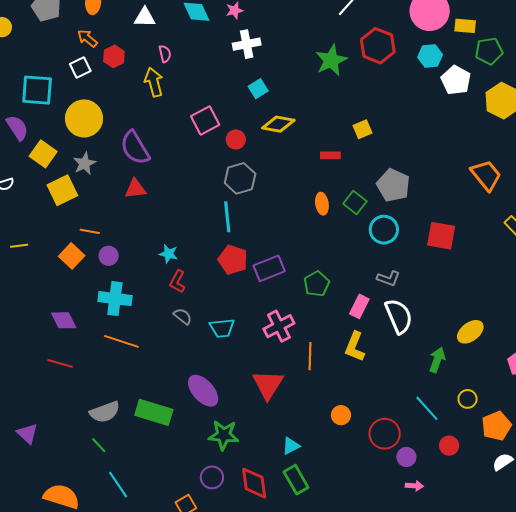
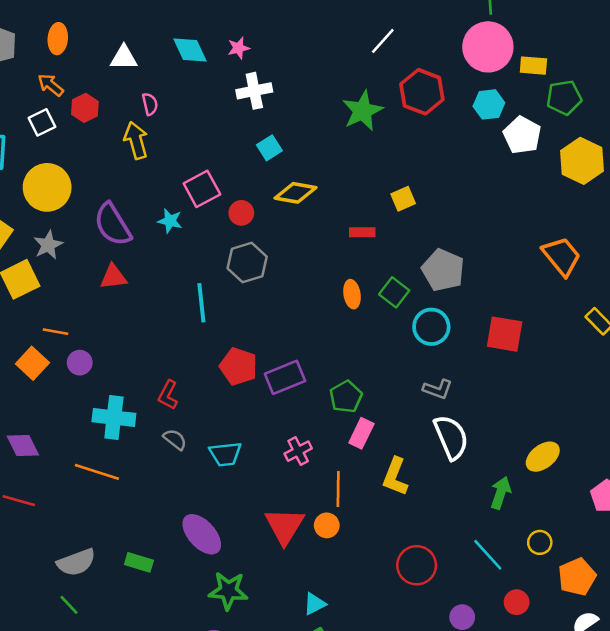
cyan line: (227, 217) -> (201, 303), moved
cyan star: (169, 254) -> (170, 221), moved
cyan cross: (115, 299) -> (114, 418), moved
pink rectangle: (359, 306) -> (361, 433), moved
pink cross: (279, 326) -> (298, 451), size x0.7
green rectangle: (154, 412) -> (139, 562), size x0.6
orange circle: (341, 415) -> (327, 525), moved
red circle: (385, 434) -> (417, 565), moved

